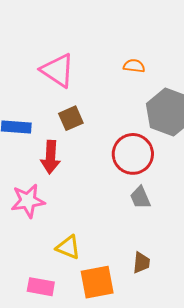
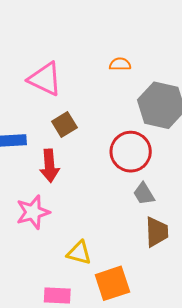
brown trapezoid: (141, 263) -> (157, 232), moved, size x1.4

